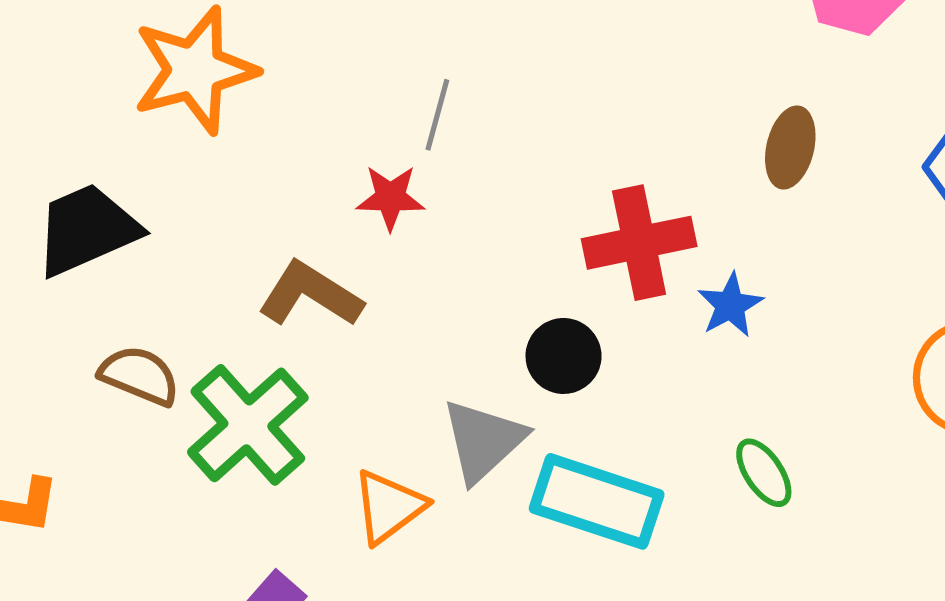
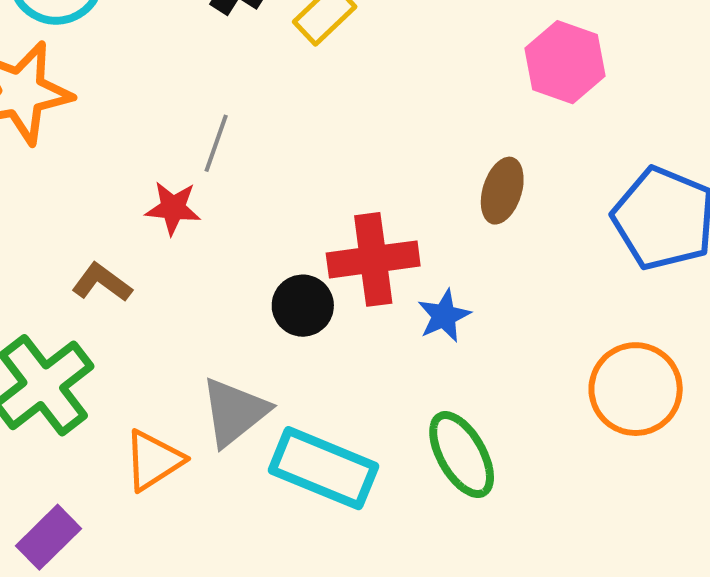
brown L-shape: (310, 294) -> (102, 282), size x0.7
black circle: (564, 356) -> (303, 306), moved
green ellipse: (764, 473) -> (462, 455), size x1.5

